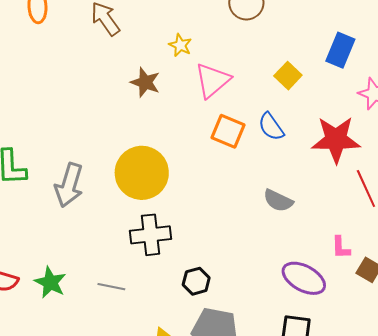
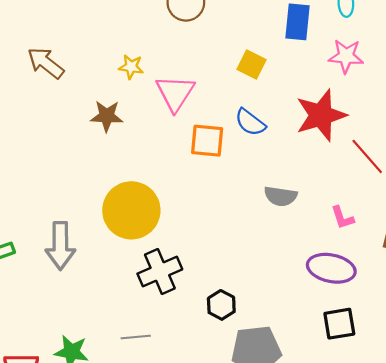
pink L-shape: (341, 247) -> (342, 218), moved

